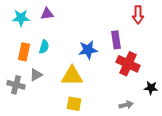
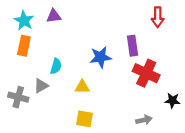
cyan star: (21, 18) -> (24, 21), turned 30
cyan semicircle: (44, 47) -> (56, 66), moved
orange rectangle: (24, 52) -> (24, 46), moved
yellow triangle: (72, 76) -> (82, 87), size x0.6

